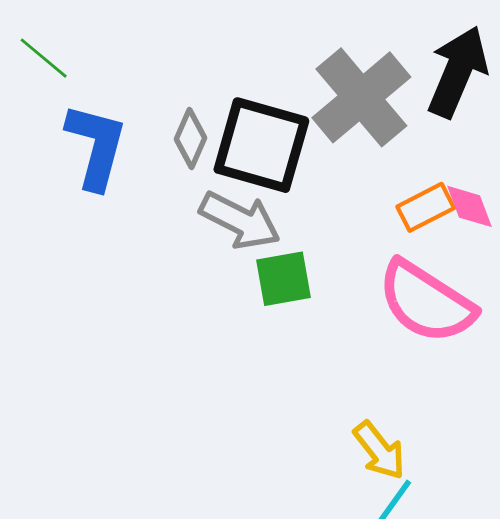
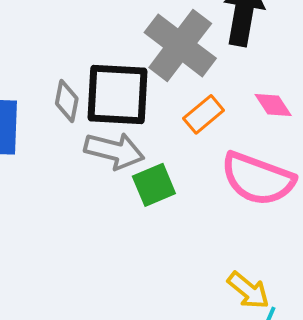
orange rectangle: (426, 207) -> (204, 114), moved

